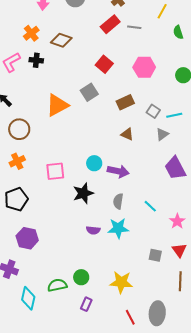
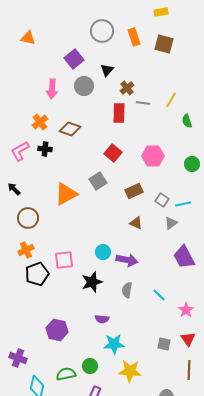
red rectangle: (110, 24) -> (119, 113), turned -48
gray line: (134, 27) -> (143, 103), moved
black pentagon: (16, 199) -> (37, 274), moved
cyan star: (118, 228) -> (114, 344), moved
purple hexagon: (27, 238) -> (57, 330), moved

